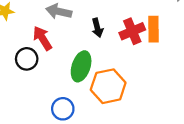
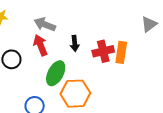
red arrow: (42, 38) -> (40, 45), moved

